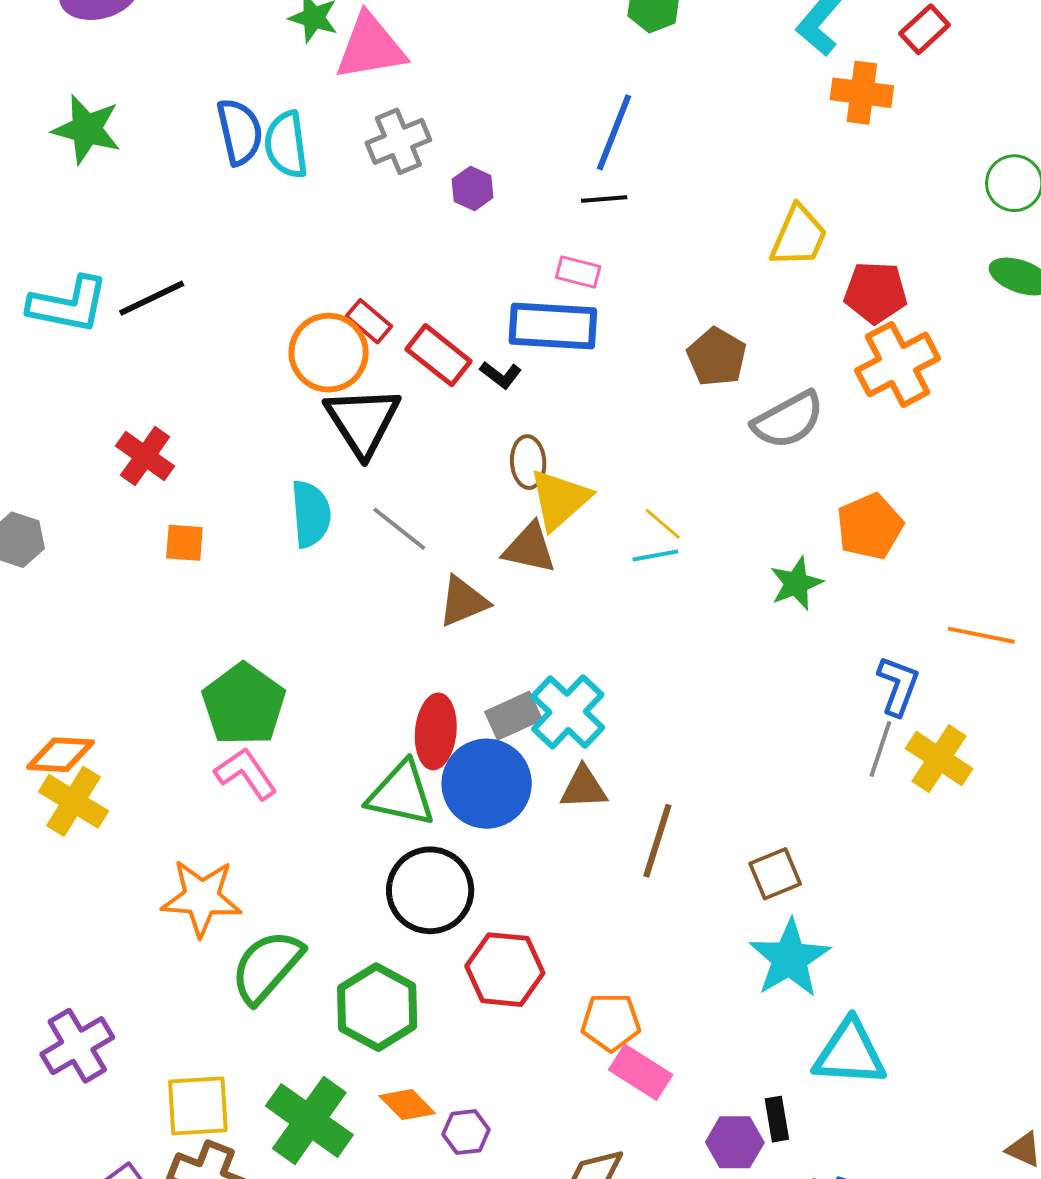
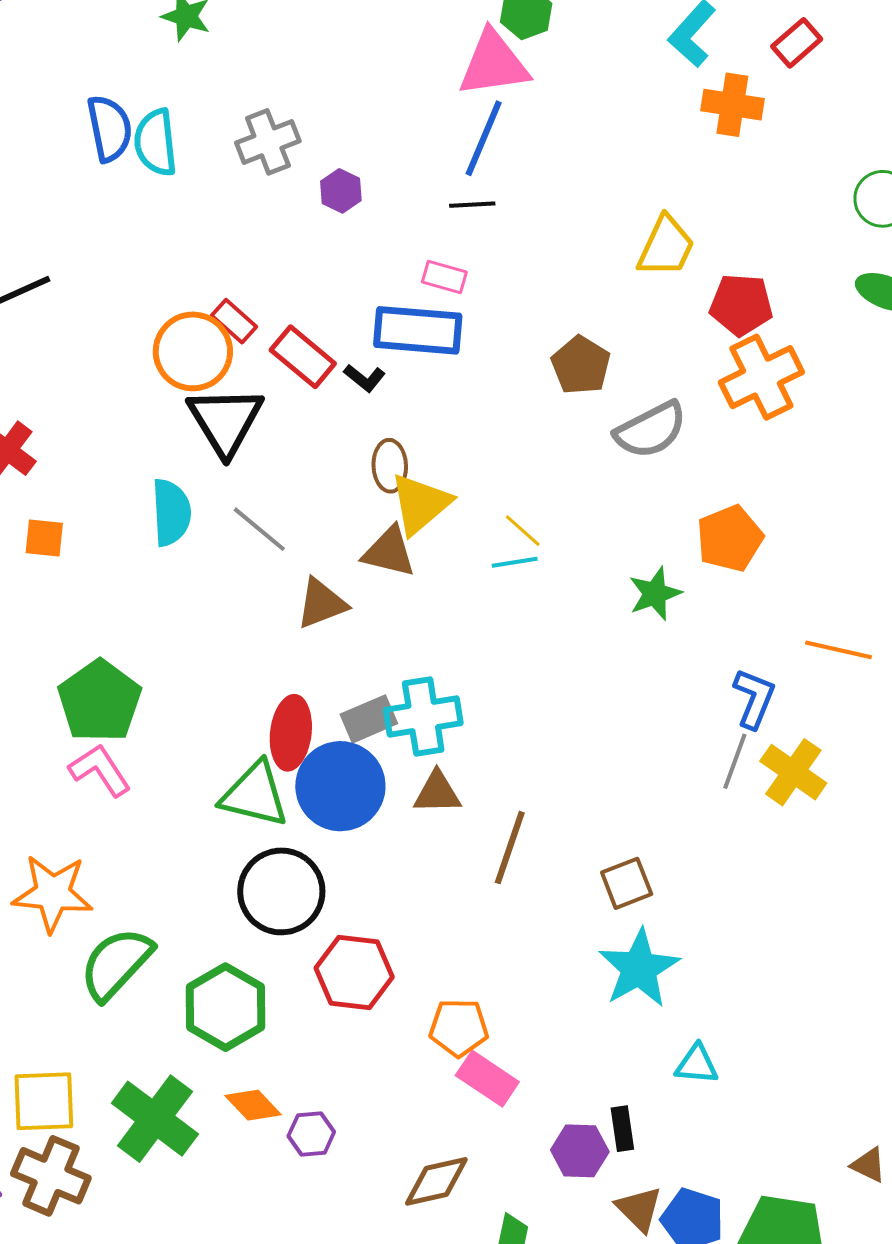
pink triangle: (370, 47) -> (494, 64), moved
cyan cross: (568, 712) -> (423, 717), turned 36
cyan triangle: (850, 1053) -> (697, 1064), size x0.6

